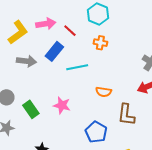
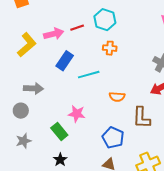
red line: (70, 31) -> (77, 28), moved, turned -56
gray arrow: (27, 61) -> (33, 88), moved
green rectangle: (31, 109) -> (59, 132), moved

